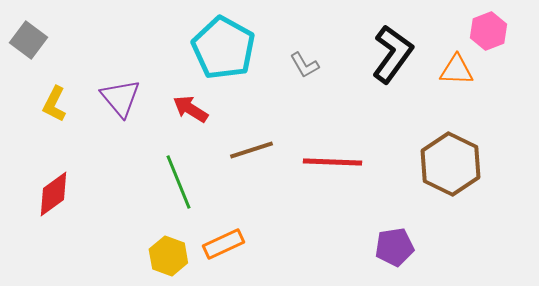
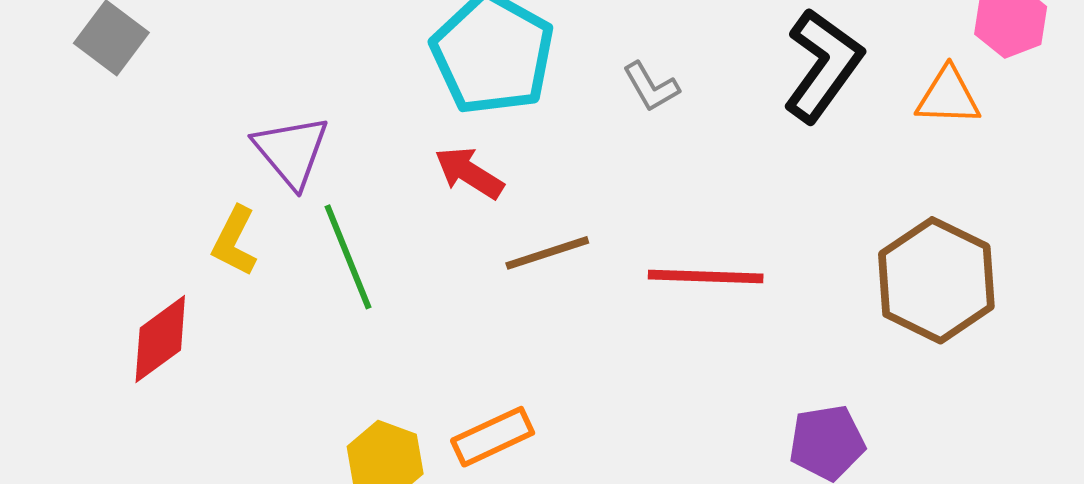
yellow L-shape: (54, 104) -> (235, 241), moved
red arrow: (190, 109) -> (469, 173), moved
green line: (178, 182) -> (348, 257), moved

